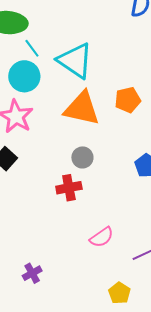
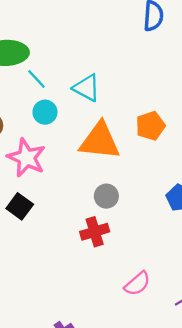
cyan triangle: (75, 61) -> (87, 88), size x0.7
cyan circle: (24, 76) -> (45, 112), moved, size x0.7

